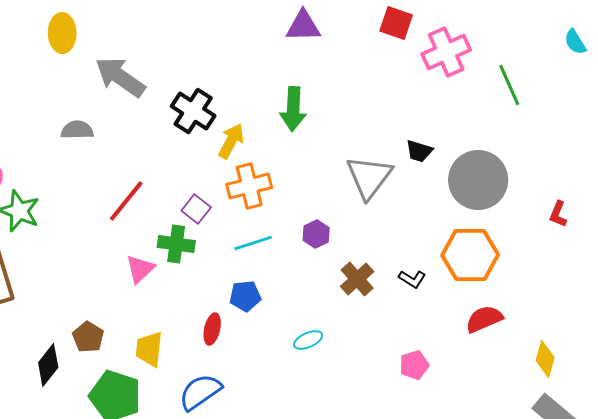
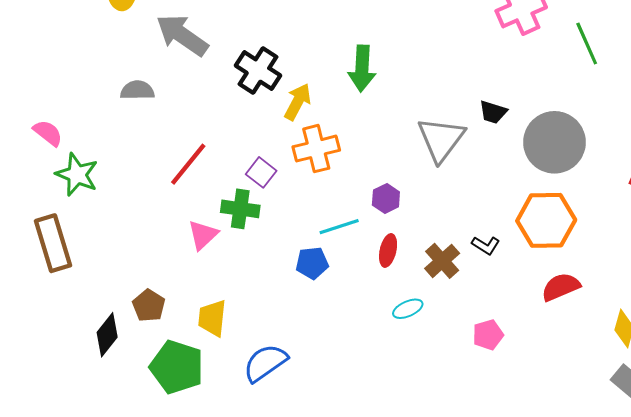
cyan line: (253, 243) -> (339, 227), moved
brown cross: (357, 279) -> (442, 261), moved
red ellipse: (212, 329) -> (388, 250), moved
cyan ellipse: (308, 340) -> (408, 309), moved

